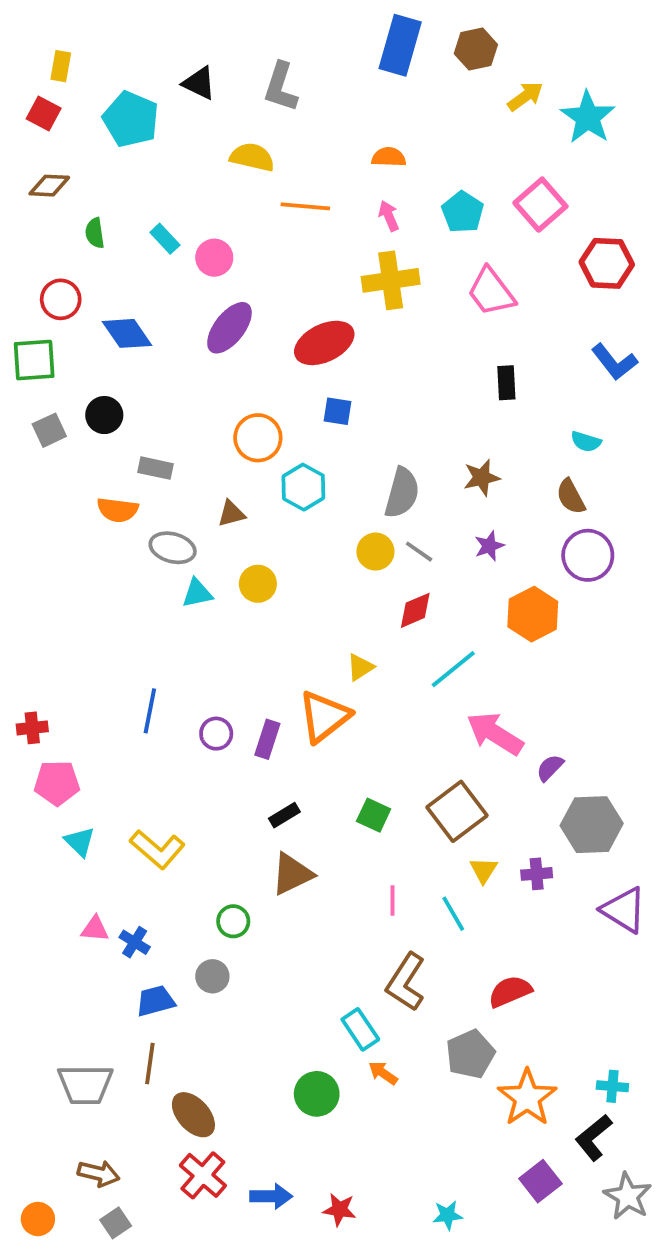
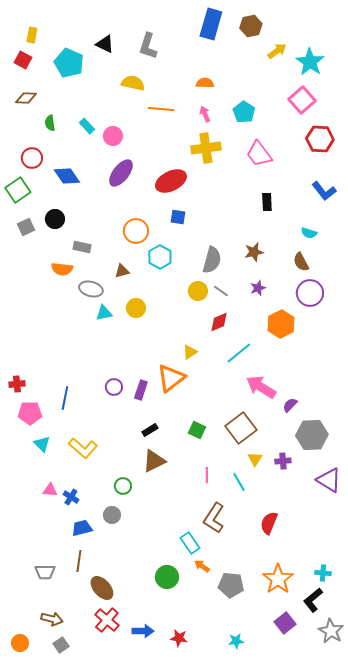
pink square: (540, 205) -> (302, 100), moved
green square: (34, 360) -> (18, 190), turned -30
blue line: (150, 711) -> (65, 398), moved
red semicircle: (510, 991) -> (269, 523), turned -45
gray pentagon: (470, 1054) -> (231, 585), moved, turned 30
gray trapezoid: (85, 1084) -> (45, 572), size x0.7

